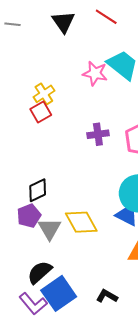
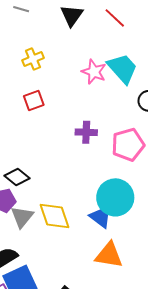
yellow cross: (44, 94) -> (33, 59), moved
black diamond: (38, 190) -> (17, 177), turned 55

